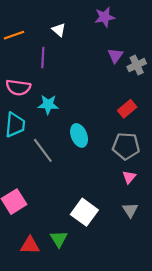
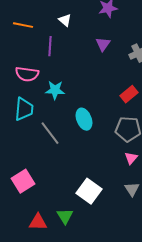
orange line: (14, 35) -> (23, 25), turned 30
purple triangle: (115, 55) -> (103, 44), moved

